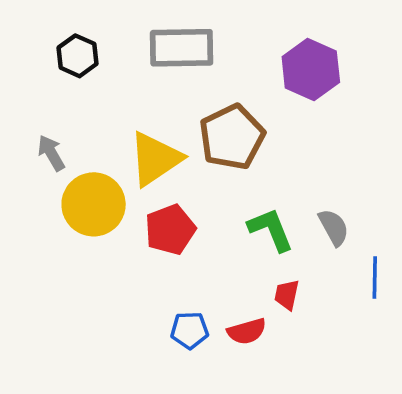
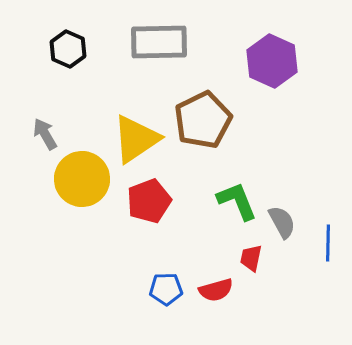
gray semicircle: (334, 227) -> (282, 222), moved

